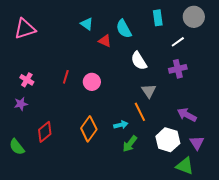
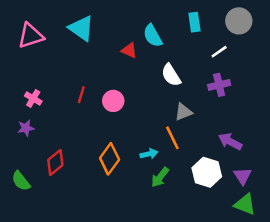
cyan triangle: (87, 24) -> (81, 28), moved, size x1.6
gray triangle: (149, 91) -> (183, 112), turned 42
green triangle: (185, 166) -> (245, 204), moved

